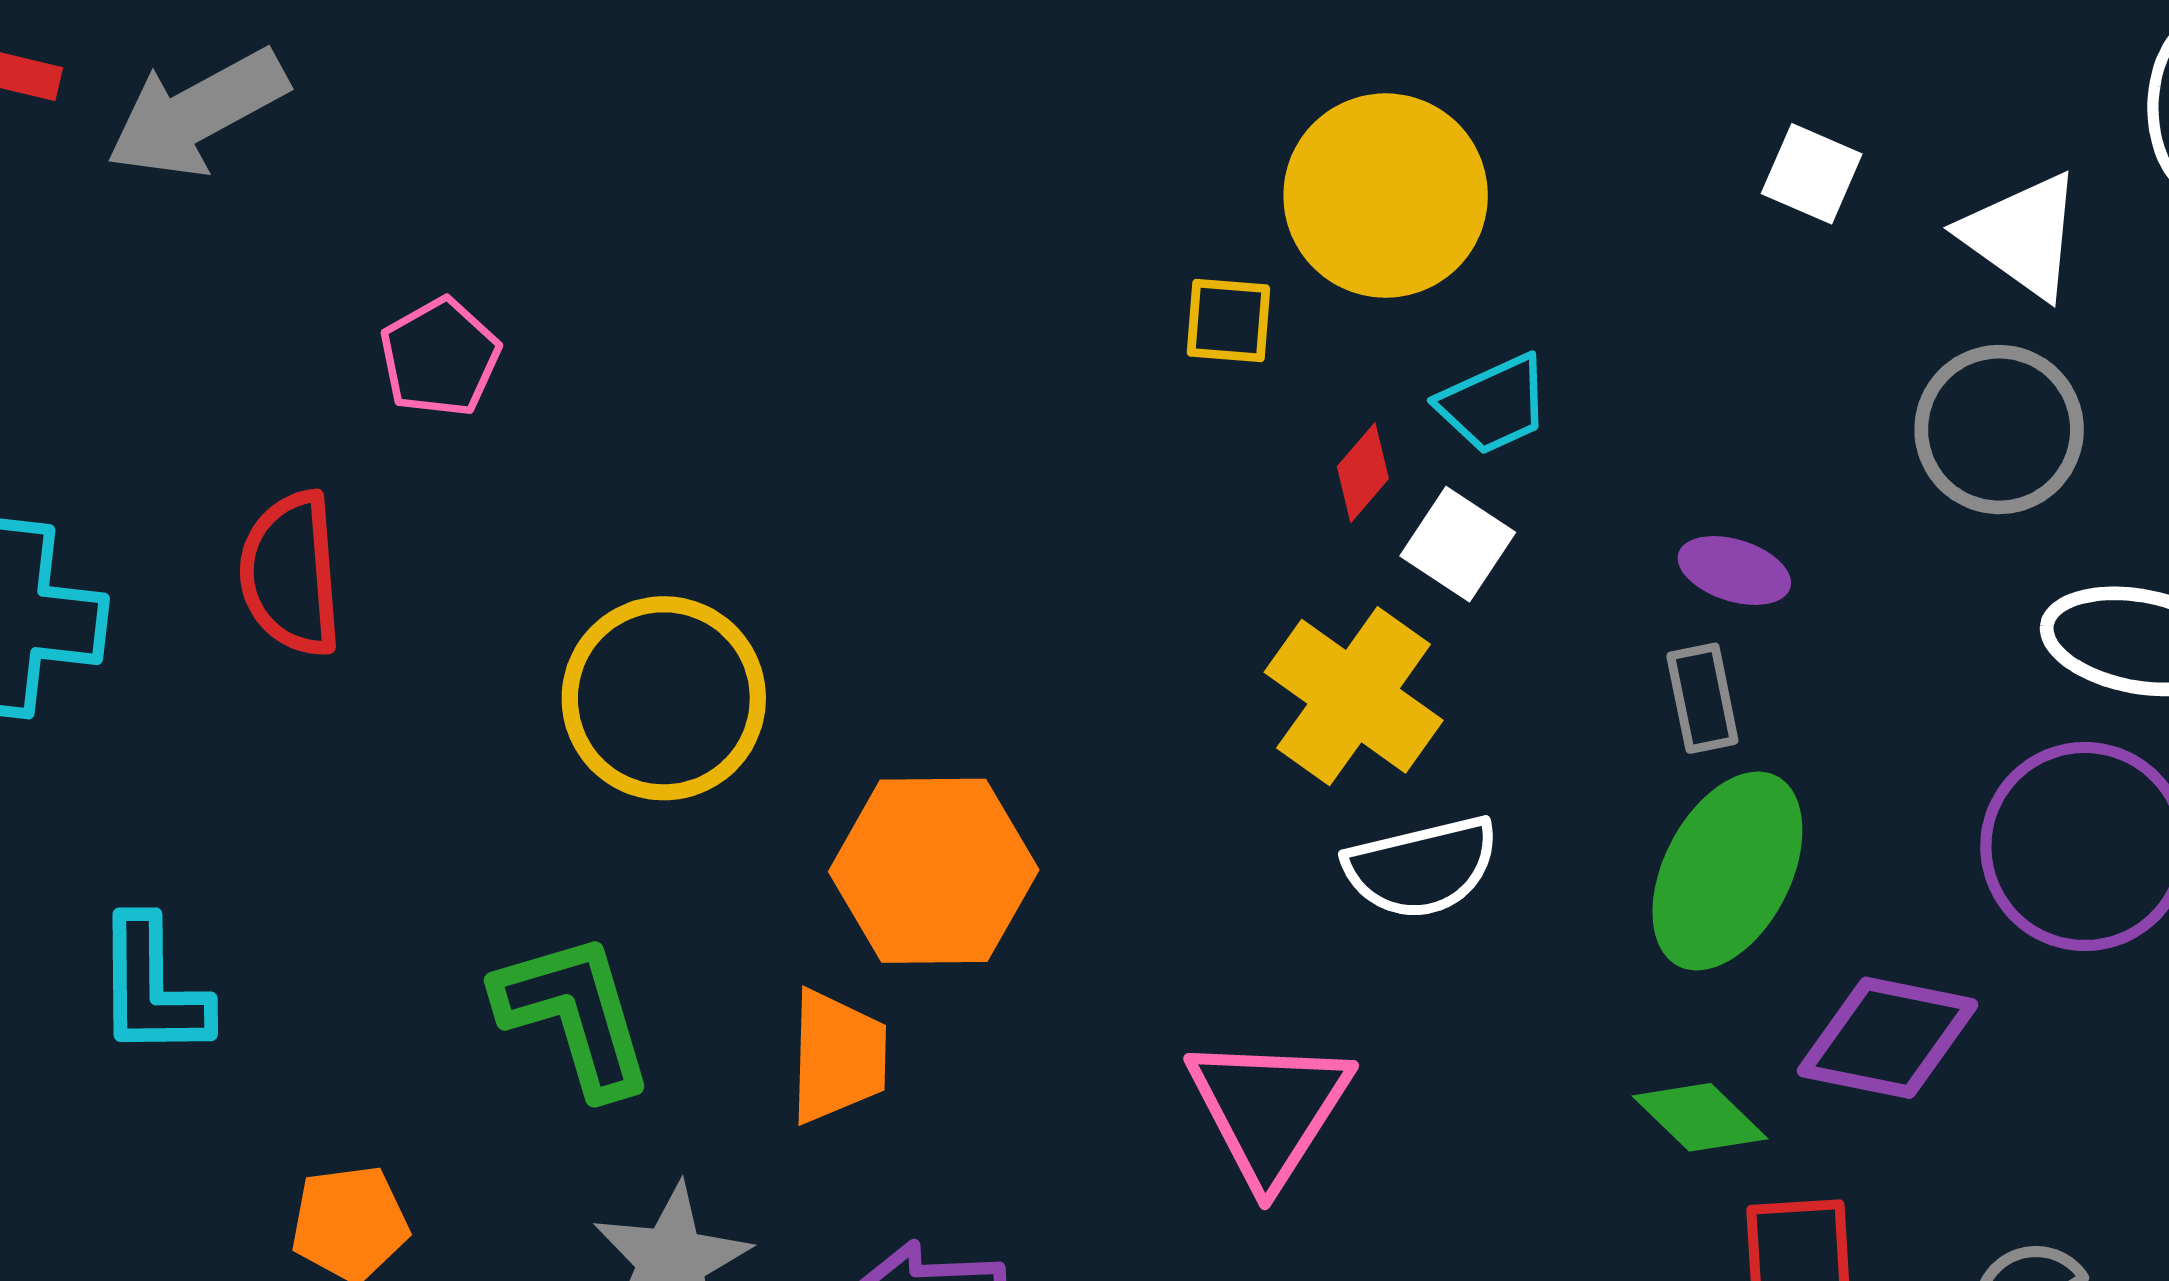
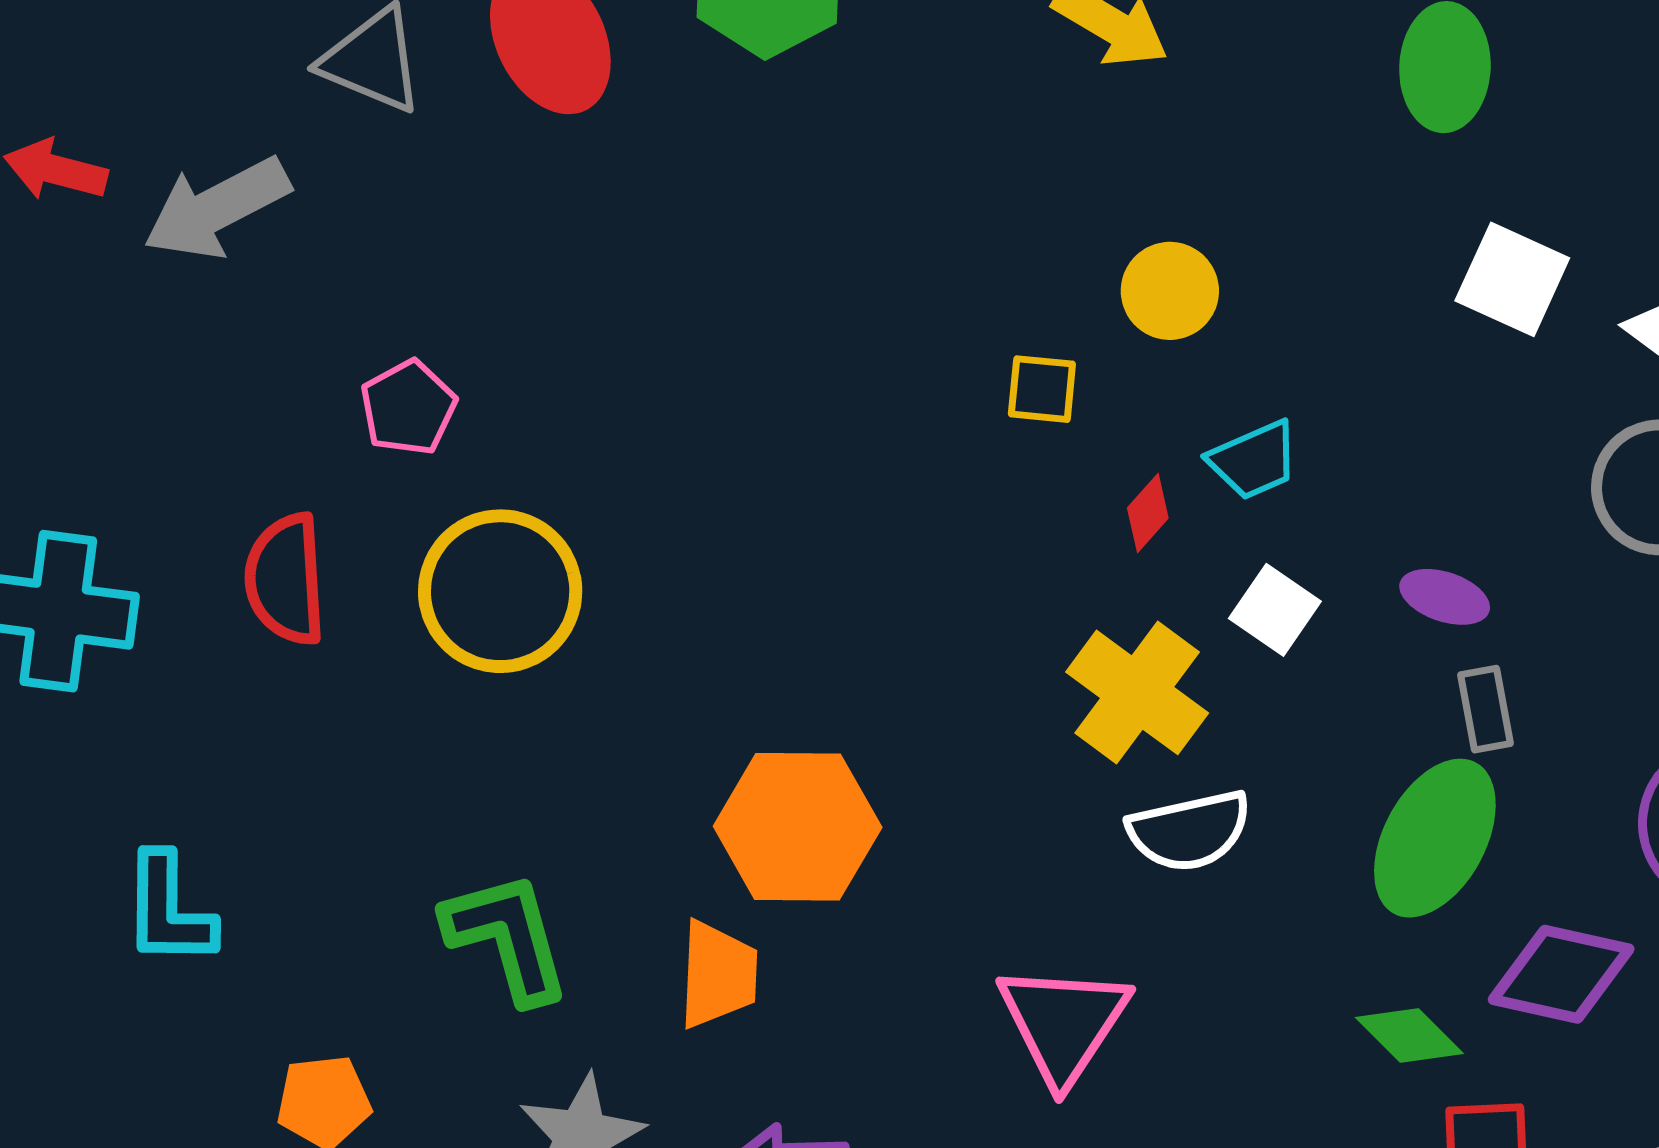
white square: (1812, 174) -> (1512, 279), size x1.4
yellow circle: (1386, 196) -> (1170, 291), size x0.6
white square: (1458, 544) -> (1275, 610), moved
yellow circle: (664, 698) -> (500, 591), moved
gray rectangle: (1702, 698) -> (1485, 709), moved

